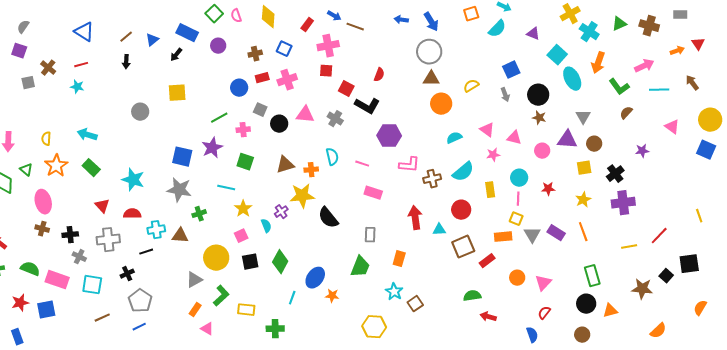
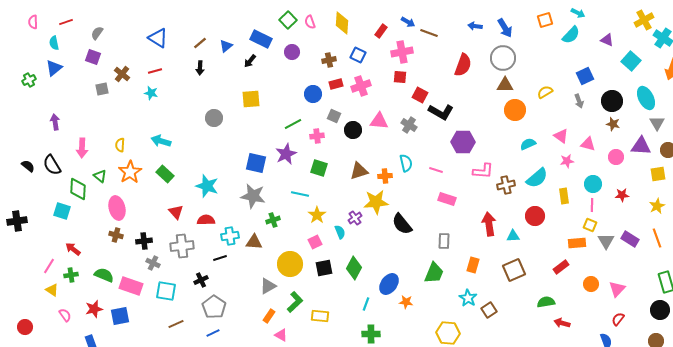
red semicircle: (379, 75) -> (463, 65), moved, size x1.6
cyan ellipse: (572, 79) -> (646, 98), moved
brown square: (463, 247) -> (514, 270), moved
green cross: (275, 329) -> (371, 334), moved

